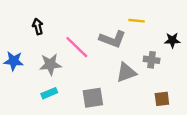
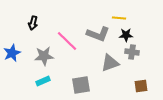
black arrow: (38, 26) -> (33, 23), turned -152
black star: (172, 40) -> (126, 35), moved
blue star: (14, 61) -> (12, 53), turned -30

